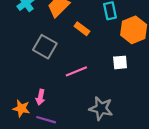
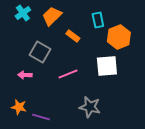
white square: (120, 62) -> (107, 66), size x1.6
pink arrow: (40, 97) -> (25, 75), moved, turned 80

